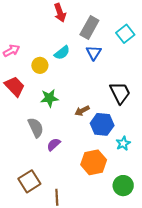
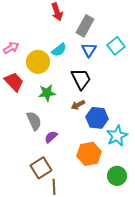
cyan square: (125, 34) -> (116, 46), moved
yellow circle: (40, 65) -> (38, 62), size x1.5
black trapezoid: (120, 93) -> (81, 79), moved
cyan star: (123, 143) -> (117, 136), size x1.5
brown square: (29, 181) -> (41, 168), moved

